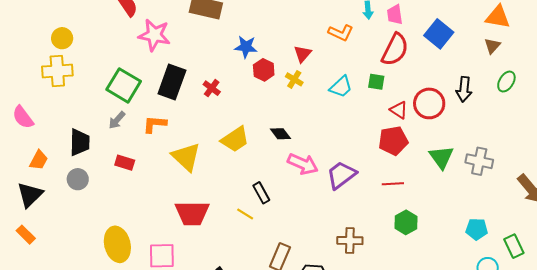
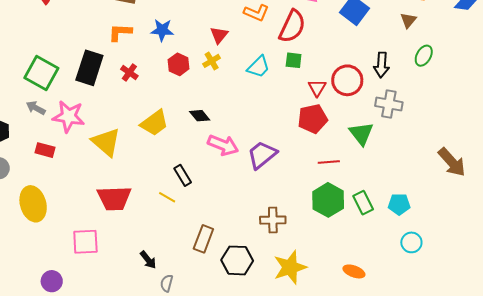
pink star: (154, 35) -> (69, 116), moved
red semicircle: (395, 50) -> (292, 26), moved
red hexagon: (264, 70) -> (179, 64), moved
yellow cross: (294, 79) -> (212, 61), turned 30
red triangle: (399, 110) -> (317, 88), turned 30
gray arrow: (117, 120) -> (36, 108), turned 78
orange L-shape: (155, 124) -> (120, 32), moved
gray cross: (479, 161) -> (389, 104), moved
red line: (393, 184) -> (329, 162), moved
green hexagon: (406, 222) -> (328, 200), size x1.4
yellow ellipse: (117, 244) -> (33, 204), moved
green rectangle: (514, 246) -> (363, 203), moved

